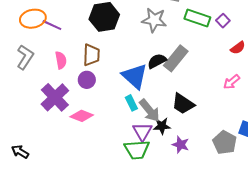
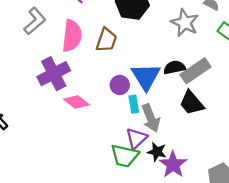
pink semicircle: (61, 60) -> (72, 36), size x1.6
purple circle: (87, 80) -> (120, 85), moved
black trapezoid: (183, 104) -> (192, 103), moved
black star: (162, 126) -> (157, 152), moved
purple star: (181, 145) -> (173, 164), size x1.4

